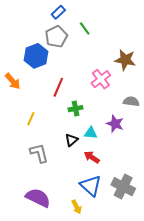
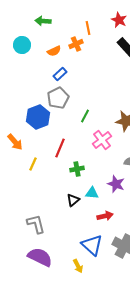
green line: (85, 28) -> (85, 116), moved, turned 64
yellow line: (31, 119) -> (33, 164), moved
gray L-shape: (39, 153) -> (36, 224), moved
red arrow: (92, 157) -> (105, 216), moved, turned 133

